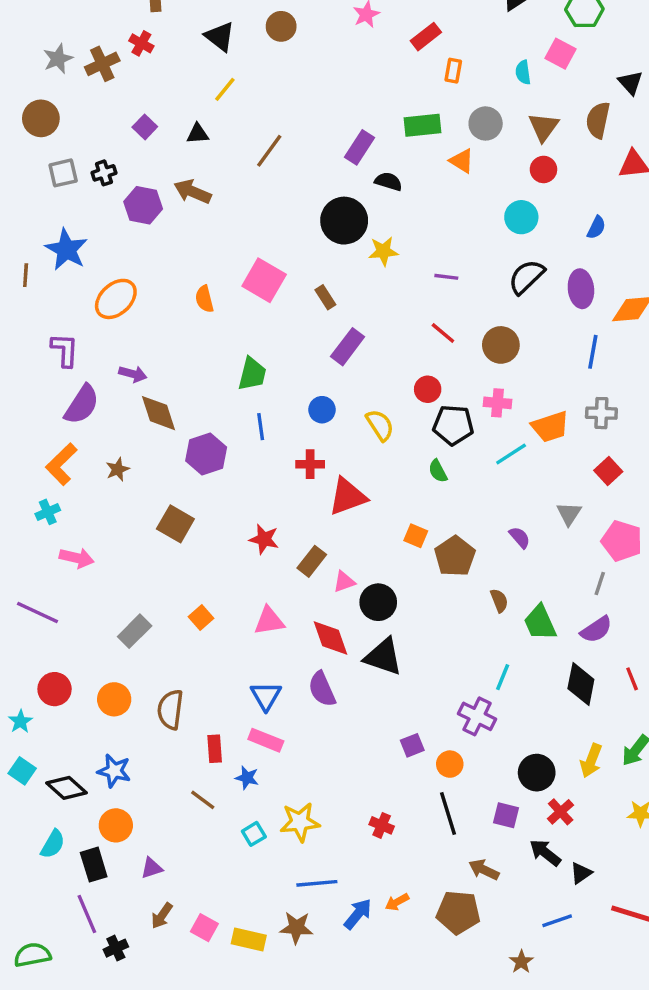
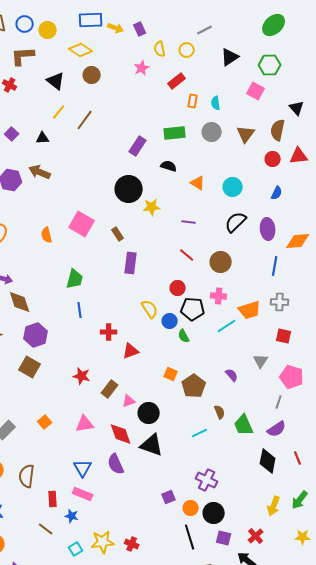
cyan semicircle: (523, 72) -> (216, 103), moved
brown line: (269, 151) -> (85, 120), moved
orange triangle: (462, 161) -> (198, 183), moved
red circle: (543, 169) -> (273, 159), moved
black semicircle: (388, 181) -> (169, 166), moved
purple rectangle: (348, 347) -> (131, 263), turned -30
blue circle: (322, 410) -> (170, 321), moved
purple hexagon: (206, 454) -> (36, 335), moved
red square: (608, 471) -> (284, 336), turned -35
red triangle: (348, 497) -> (131, 351), size x0.7
cyan line: (503, 677) -> (200, 433), moved, turned 42
black circle: (537, 773) -> (214, 513), moved
red cross: (382, 825) -> (132, 544), moved

